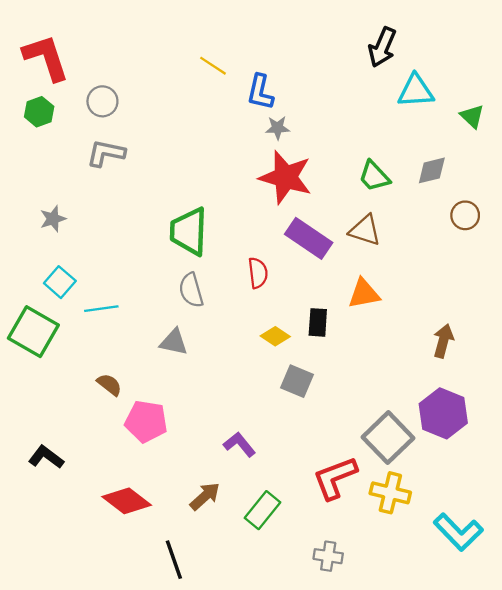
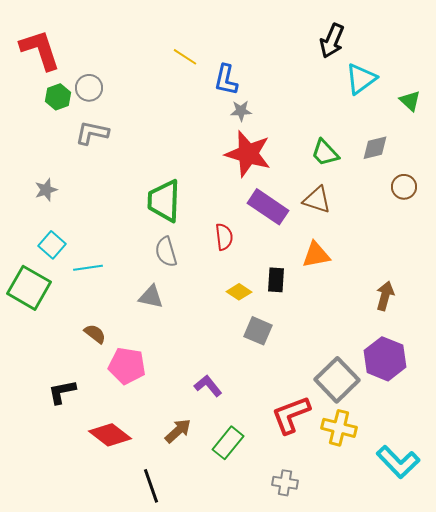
cyan triangle: (416, 91) -> (361, 79), turned -32
green hexagon: (39, 112) -> (58, 97), moved
black L-shape: (46, 457) -> (62, 392), moved, turned -48

